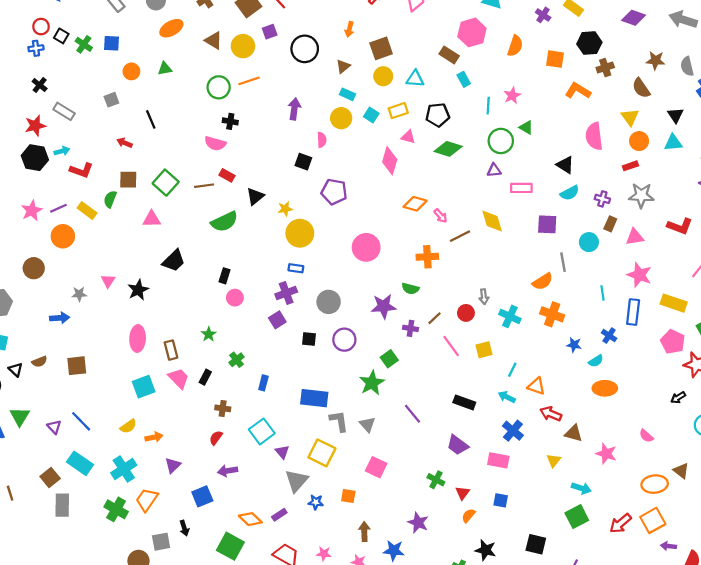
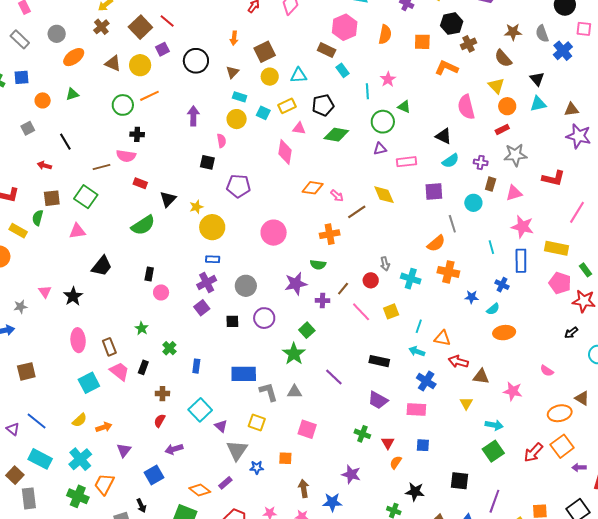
brown line: (204, 186) -> (101, 167), moved
gray triangle: (367, 424) -> (294, 392), turned -42
yellow square: (322, 453) -> (257, 422), size x0.7

